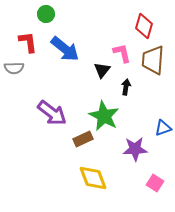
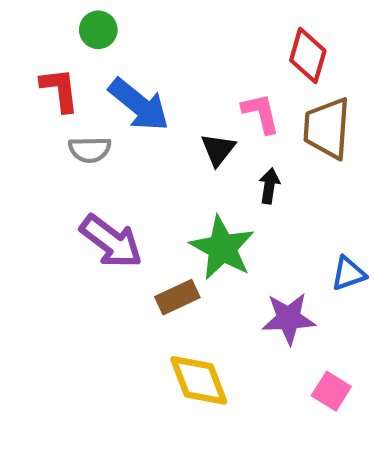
gray semicircle: (14, 68) -> (90, 150), moved

